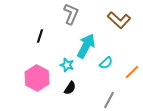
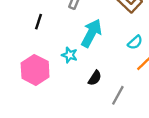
cyan semicircle: (106, 63) -> (135, 42), moved
black semicircle: (70, 88) -> (95, 78), moved

